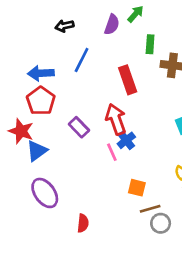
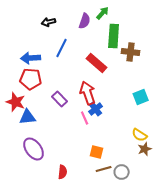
green rectangle: (150, 44) -> (114, 36), size x1.6
red rectangle: (128, 80) -> (97, 63), turned -30
red pentagon: (41, 101) -> (31, 79), turned -30
blue triangle: (37, 151) -> (28, 117), turned 30
orange square: (137, 188) -> (97, 152), moved
brown line: (150, 209) -> (104, 169), moved

